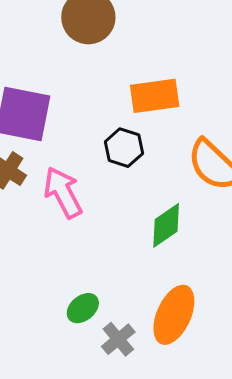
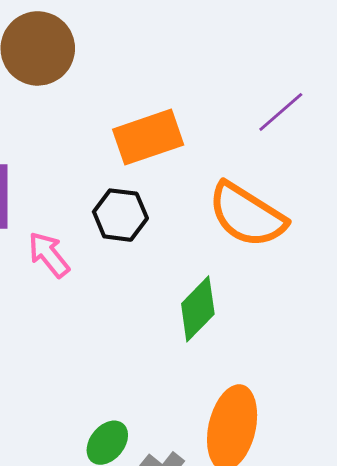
pink arrow: (63, 192) -> (49, 255), moved, size x0.7

